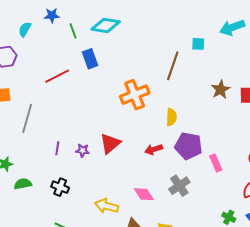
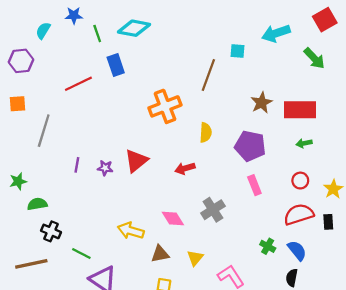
purple pentagon: (189, 146) -> (250, 146), moved
black cross: (60, 187) -> (51, 231), moved

